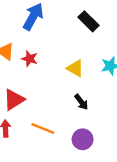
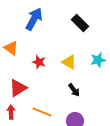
red star: (30, 59) -> (39, 62), moved

